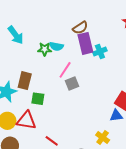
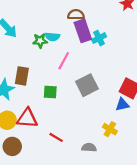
brown semicircle: (80, 28) -> (76, 15), turned -140
gray square: (72, 83) -> (87, 85), moved, size x1.5
green square: (38, 99) -> (50, 92), moved

